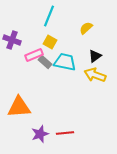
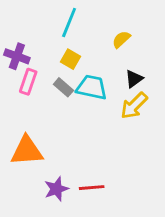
pink rectangle: (34, 55) -> (28, 82), moved, turned -48
yellow arrow: (95, 75) -> (134, 106), turned -65

